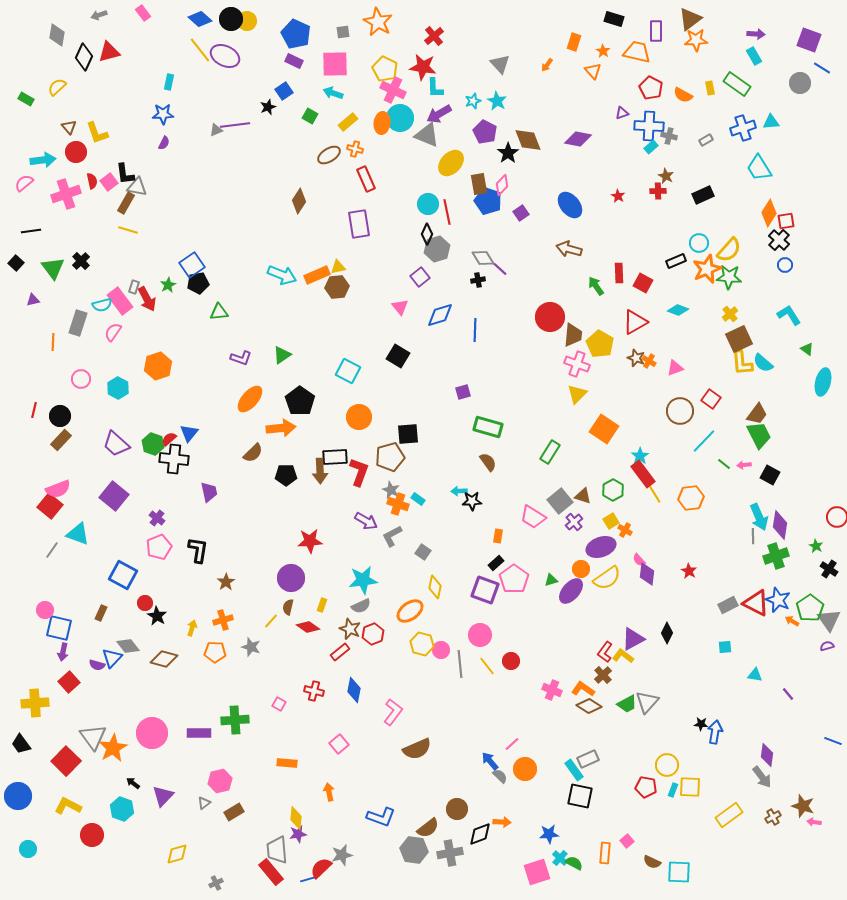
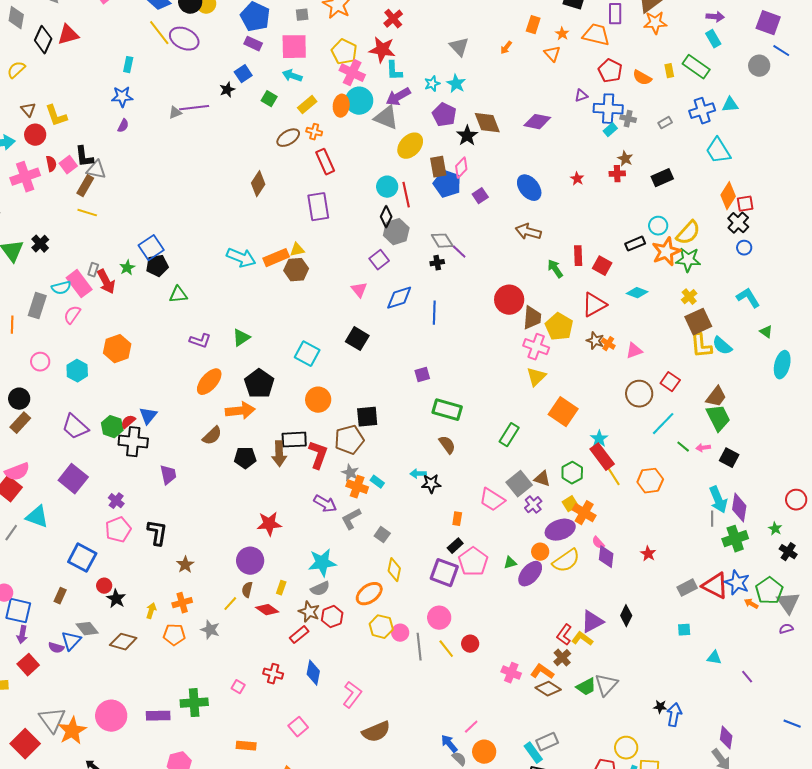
orange cross: (625, 530) -> (584, 513), size x1.6

